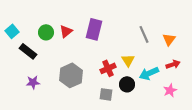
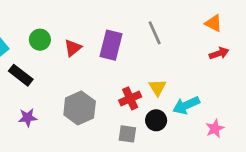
green circle: (46, 32) -> (40, 40), moved
gray line: (144, 34) -> (155, 33), moved
orange triangle: (169, 39) -> (214, 23), moved, turned -40
red arrow: (173, 64) -> (219, 53), moved

